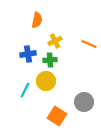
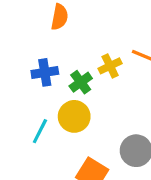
yellow cross: (55, 41) -> (110, 66), moved
green cross: (50, 60) -> (81, 82), turned -32

